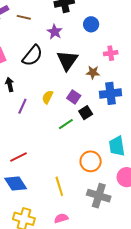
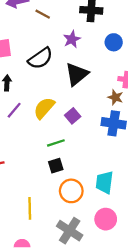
brown star: (93, 72) -> (115, 97), moved
yellow semicircle: (47, 97) -> (44, 108), size x1.5
black square: (86, 113) -> (56, 166), moved

